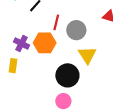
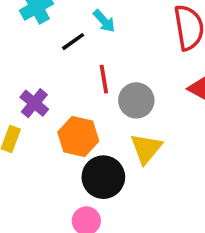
red line: (56, 22) -> (104, 79), turned -35
orange hexagon: (45, 43) -> (78, 137), moved

